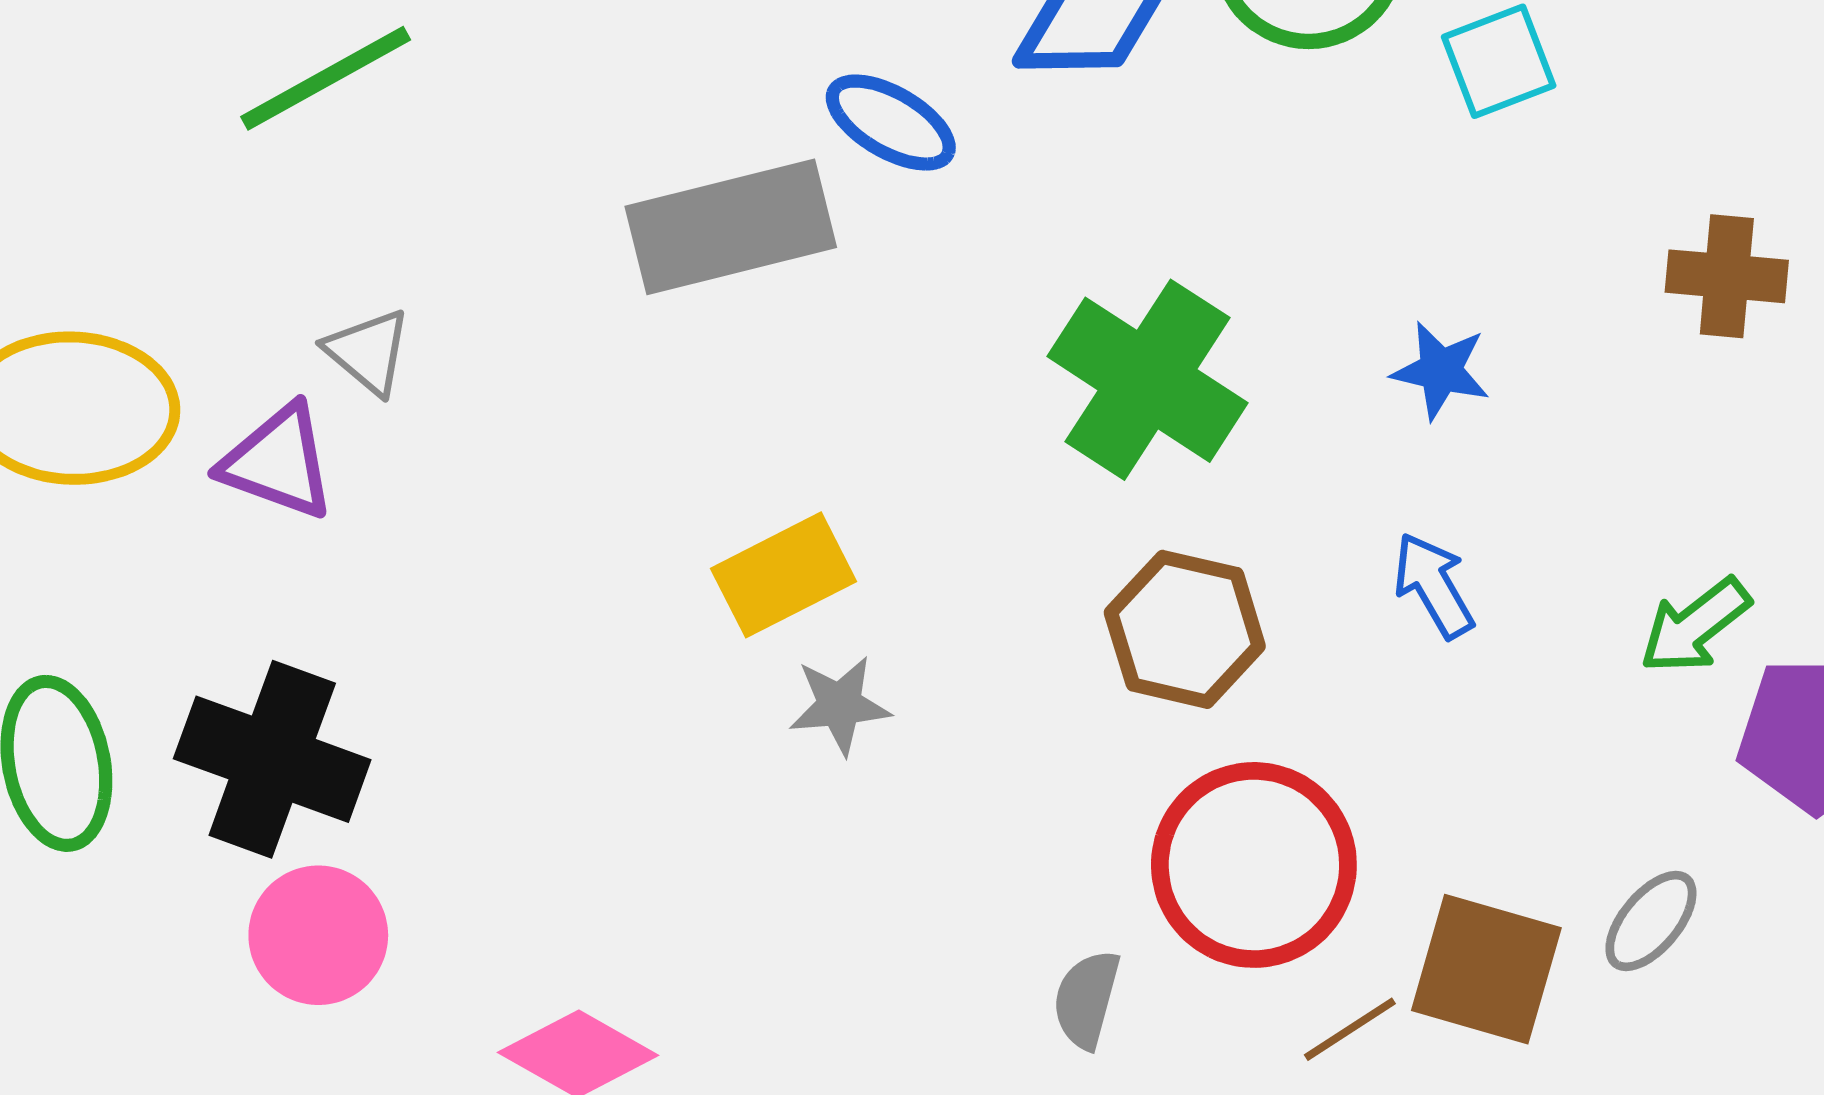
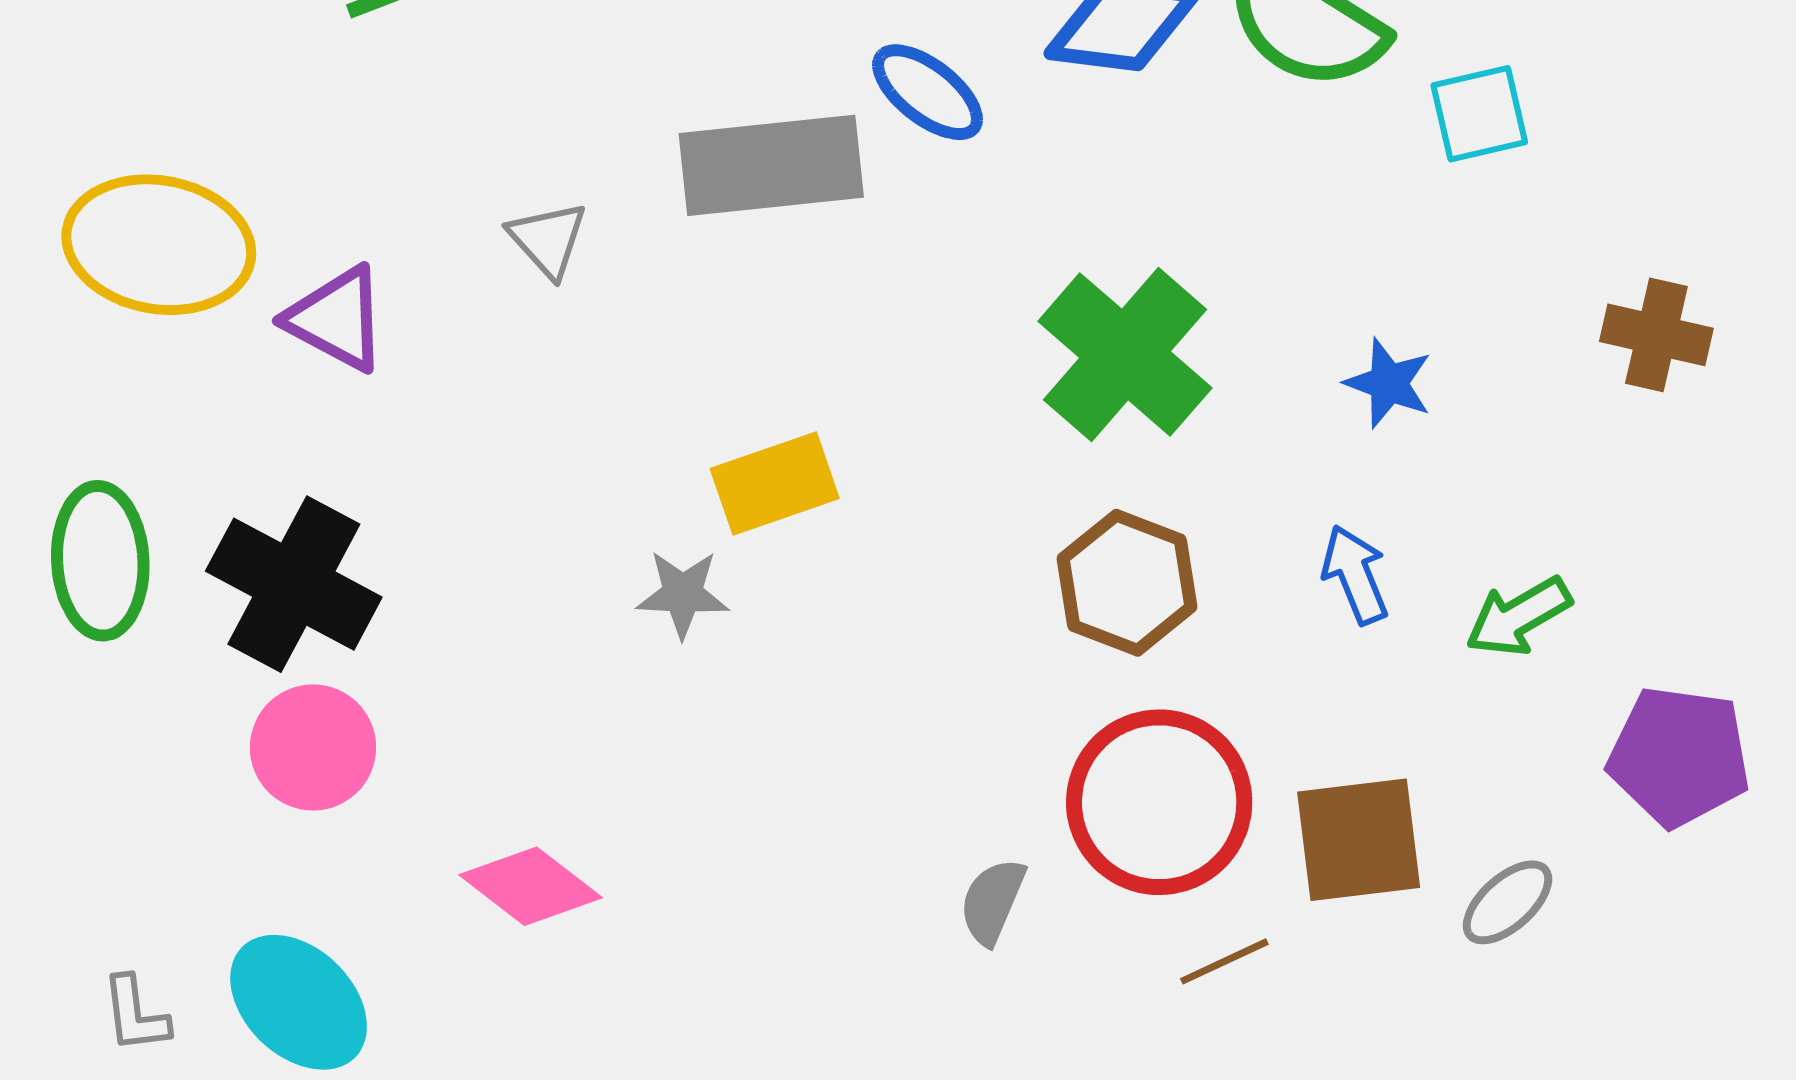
gray triangle: (368, 352) -> (548, 240), moved
green arrow: (1695, 626) -> (1518, 617), moved
gray star: (840, 705) -> (683, 594), moved
brown square: (1486, 969) -> (1359, 840), moved, turned -31

